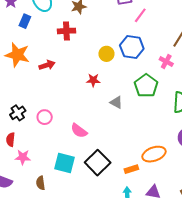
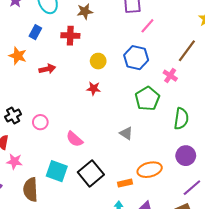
blue rectangle: (25, 21) -> (35, 32), moved
yellow circle: (106, 54) -> (98, 61), moved
orange star: (17, 55) -> (18, 56), size x0.7
gray triangle: (116, 102) -> (126, 133), moved
brown semicircle: (41, 183) -> (31, 190), size x1.6

